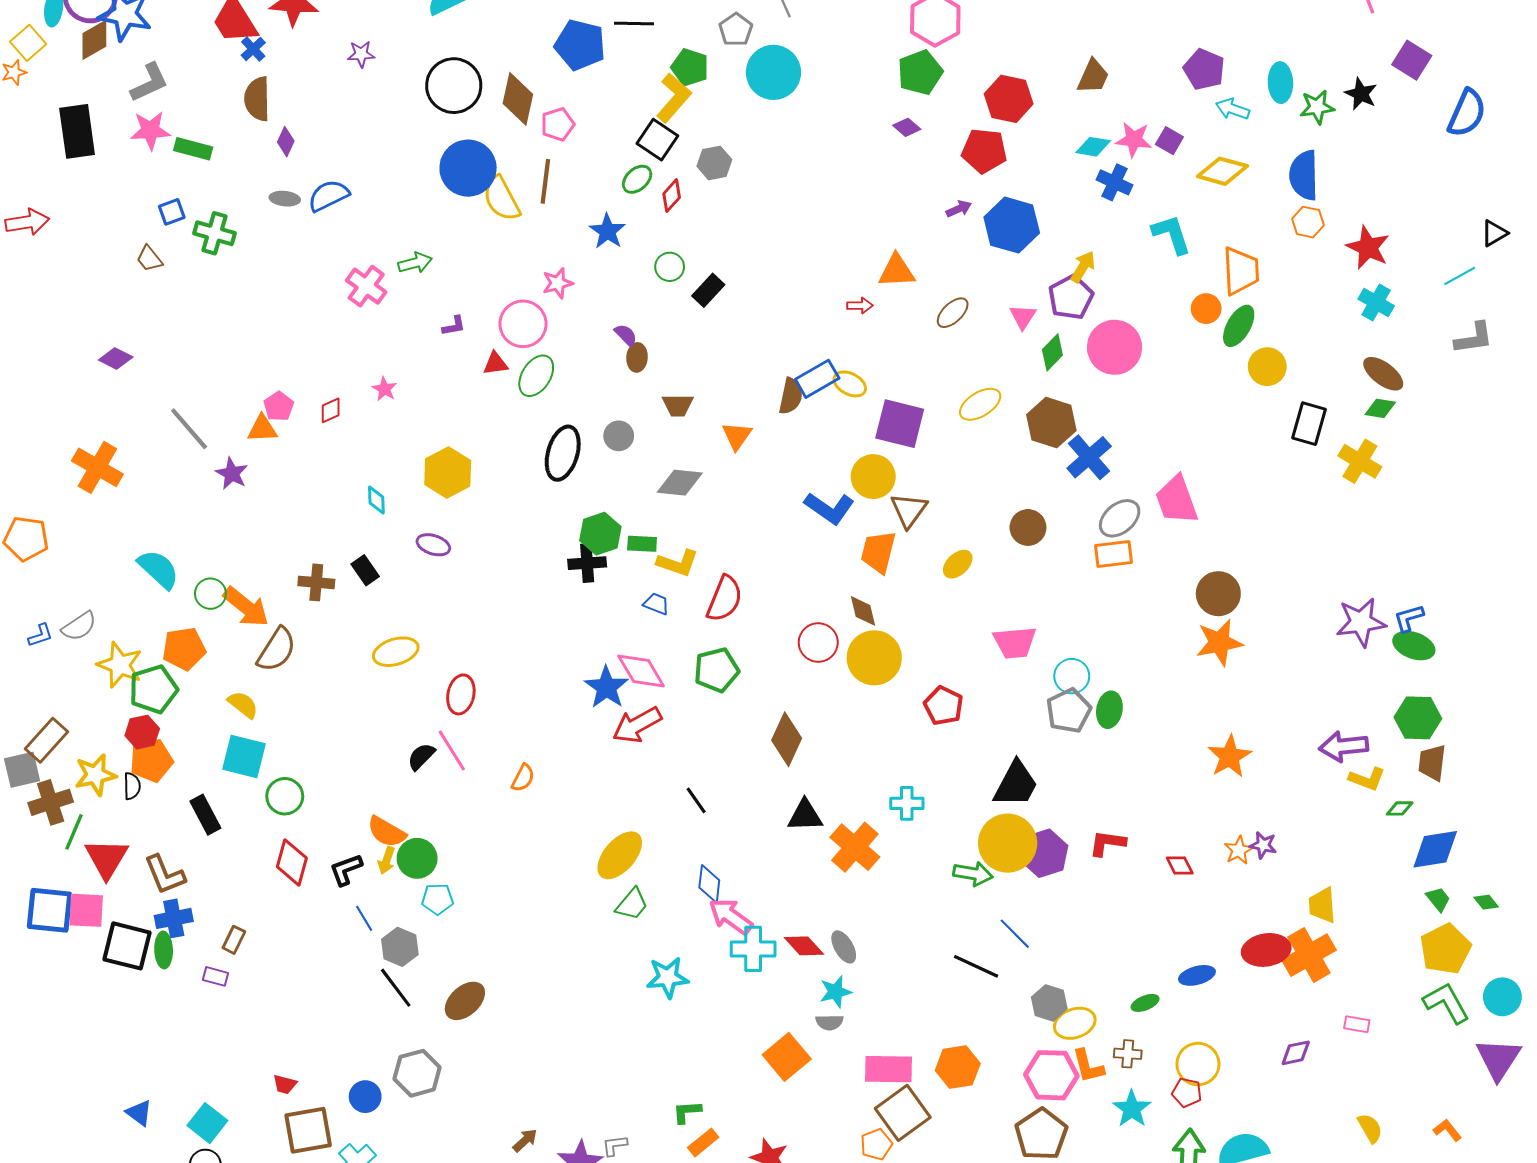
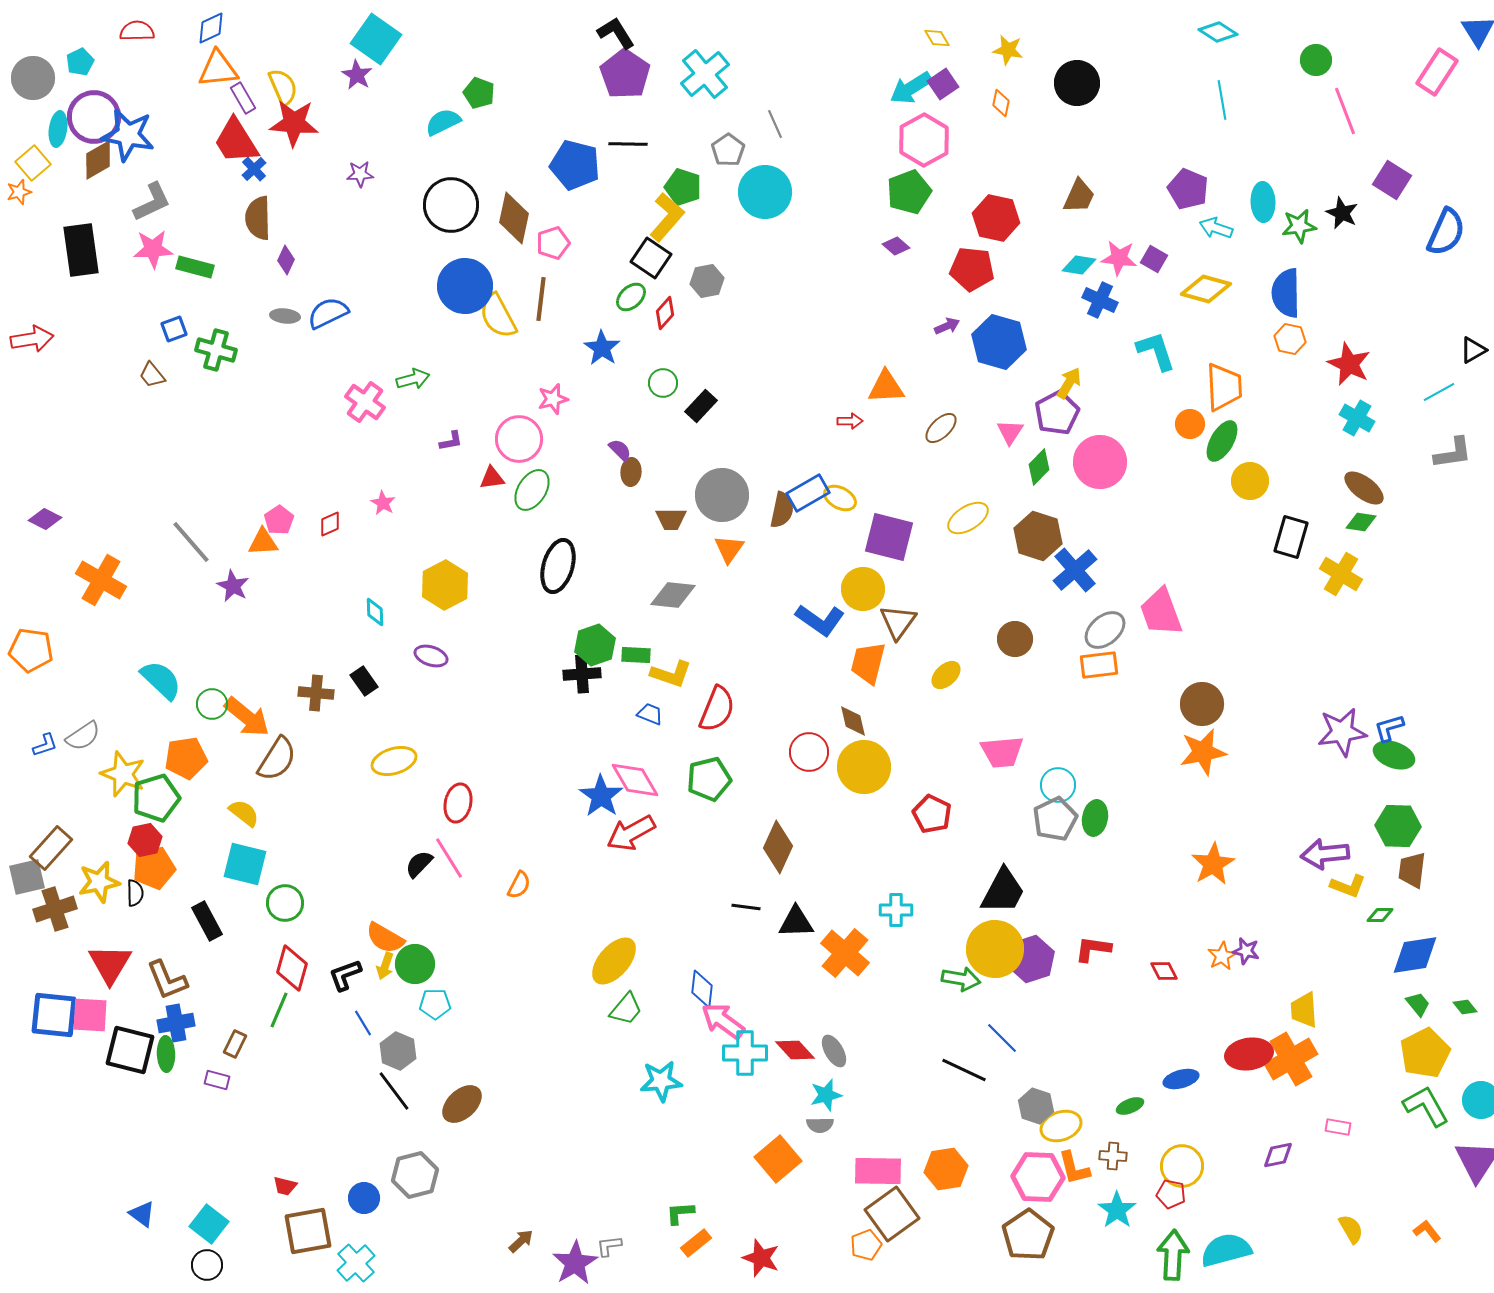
purple diamond: (116, 358) -> (45, 519), moved
gray circle: (619, 436) -> (722, 495), moved, size x1.8
black line: (696, 800) -> (746, 907), moved, turned -48
green line: (74, 832) -> (279, 1010), moved

